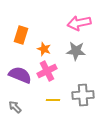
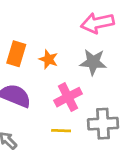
orange rectangle: (21, 35) -> (16, 54), moved
pink cross: (47, 71) -> (68, 97), moved

